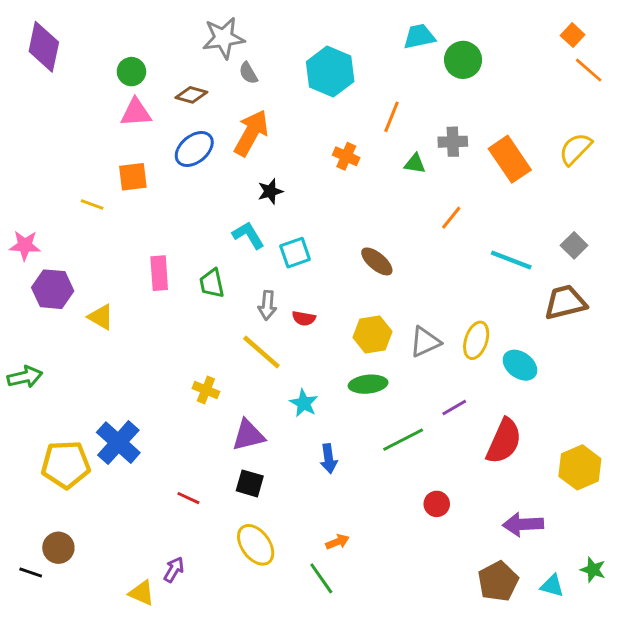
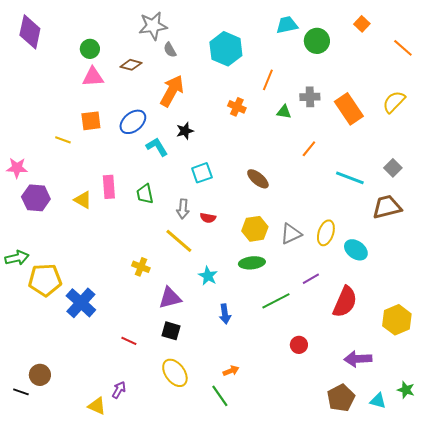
orange square: (573, 35) -> (362, 24), moved
blue ellipse: (194, 149) -> (133, 122), moved
cyan L-shape: (248, 235) -> (157, 147), moved
yellow triangle: (101, 317) -> (83, 200), moved
yellow pentagon: (66, 464) -> (45, 280), moved

